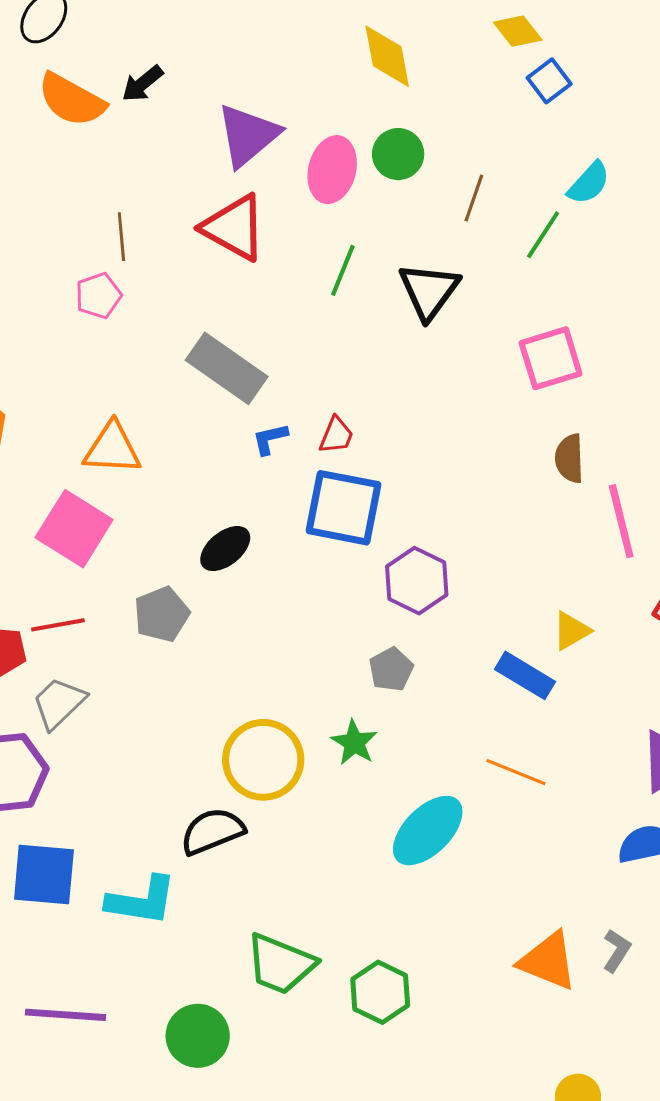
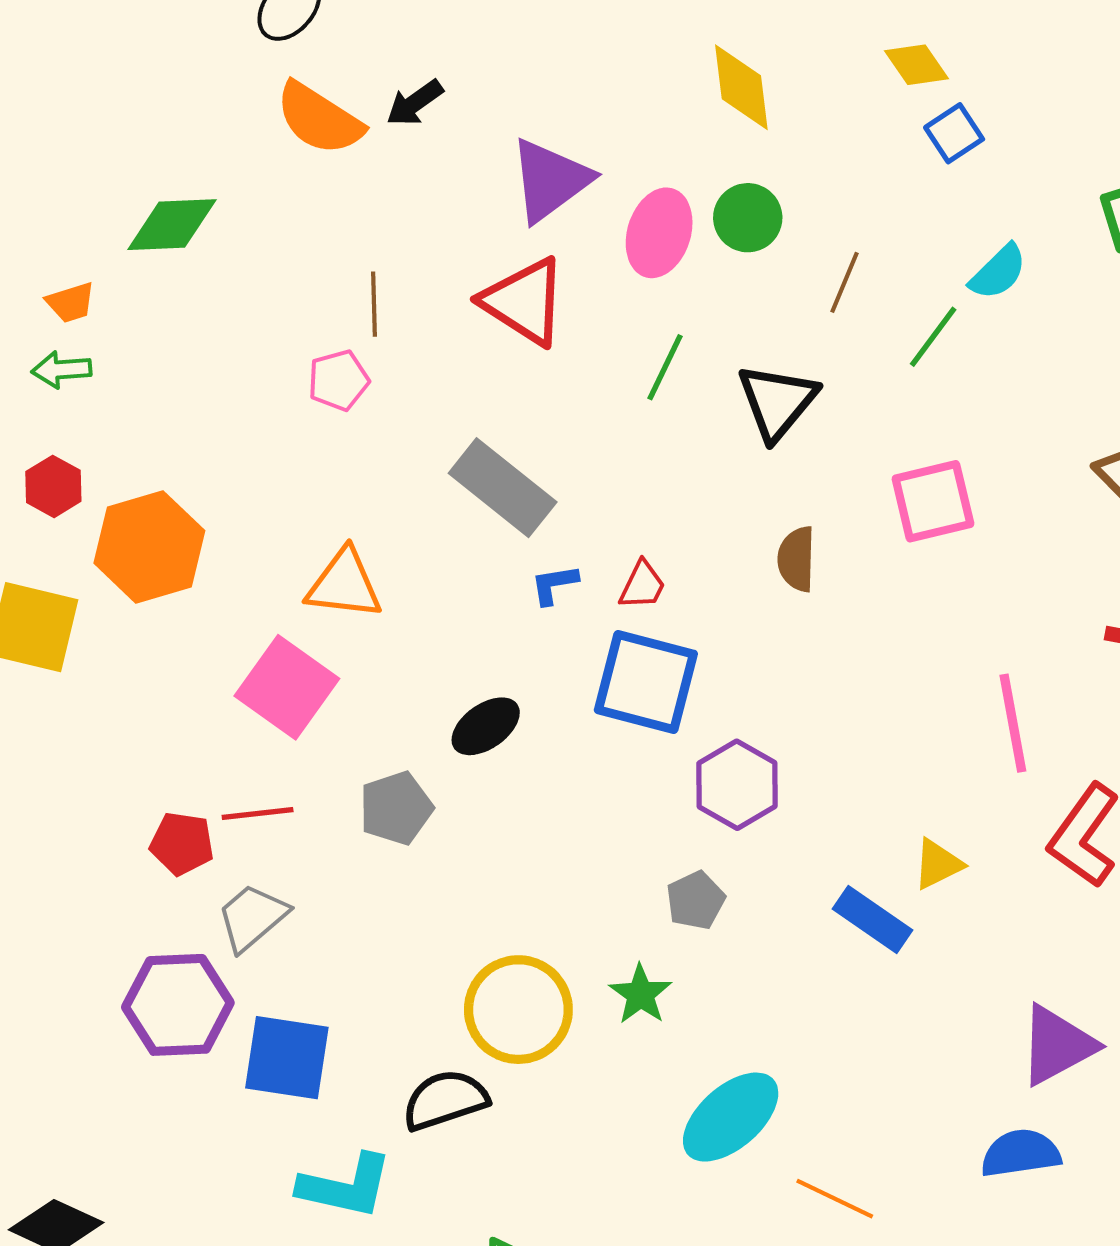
brown semicircle: (569, 458) -> (797, 559), moved
orange line: (516, 772) -> (835, 1199), moved
blue square: (44, 875) -> (287, 1058), moved

